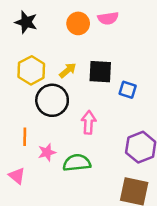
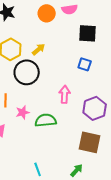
black square: (100, 72) -> (88, 33), moved
pink arrow: (89, 122) -> (65, 94), moved

